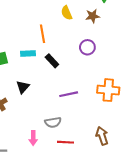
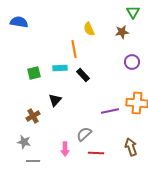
yellow semicircle: (67, 13) -> (89, 29), moved
purple circle: (87, 47) -> (132, 62), moved
purple line: (69, 94) -> (110, 111), moved
gray semicircle: (53, 122) -> (84, 134), turned 147

